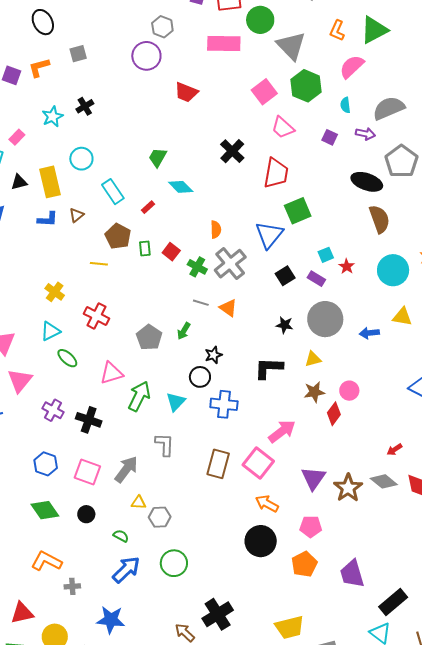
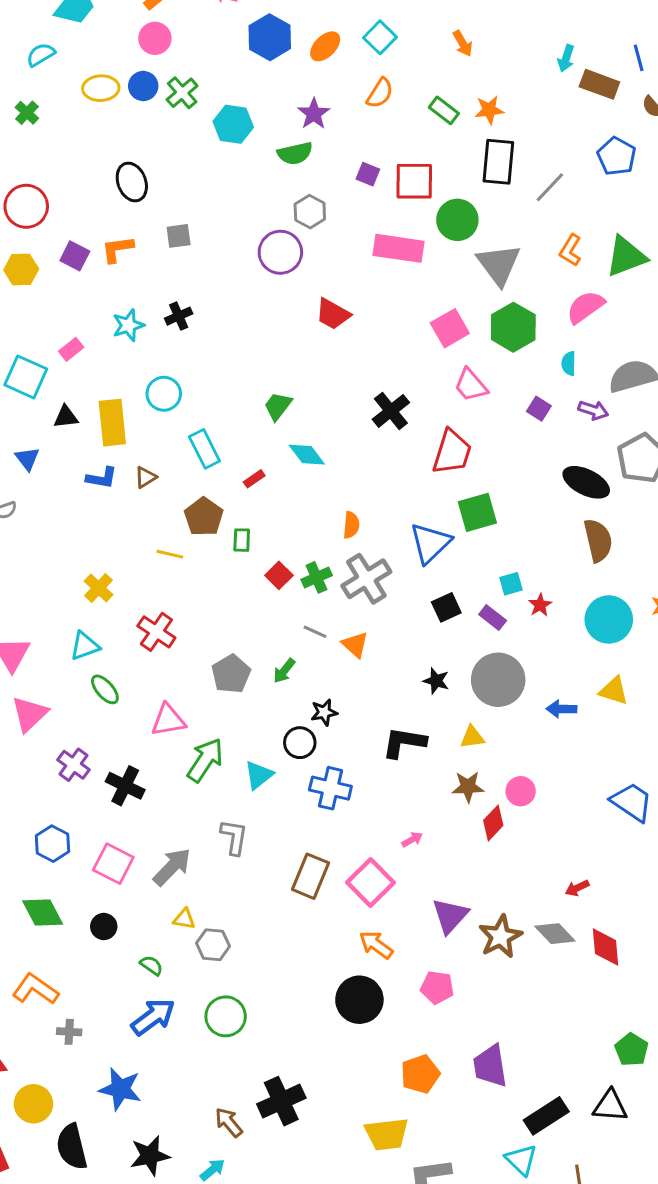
red square: (171, 252) -> (279, 575), moved
green cross: (197, 267) -> (317, 577), turned 30
pink arrow: (282, 431) -> (412, 840), size x0.5
orange pentagon: (304, 564) -> (420, 1074), moved

